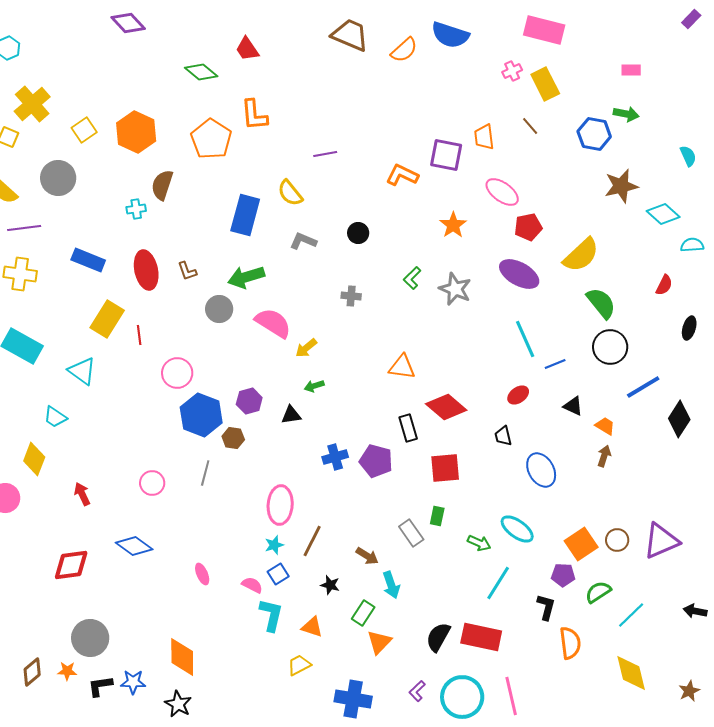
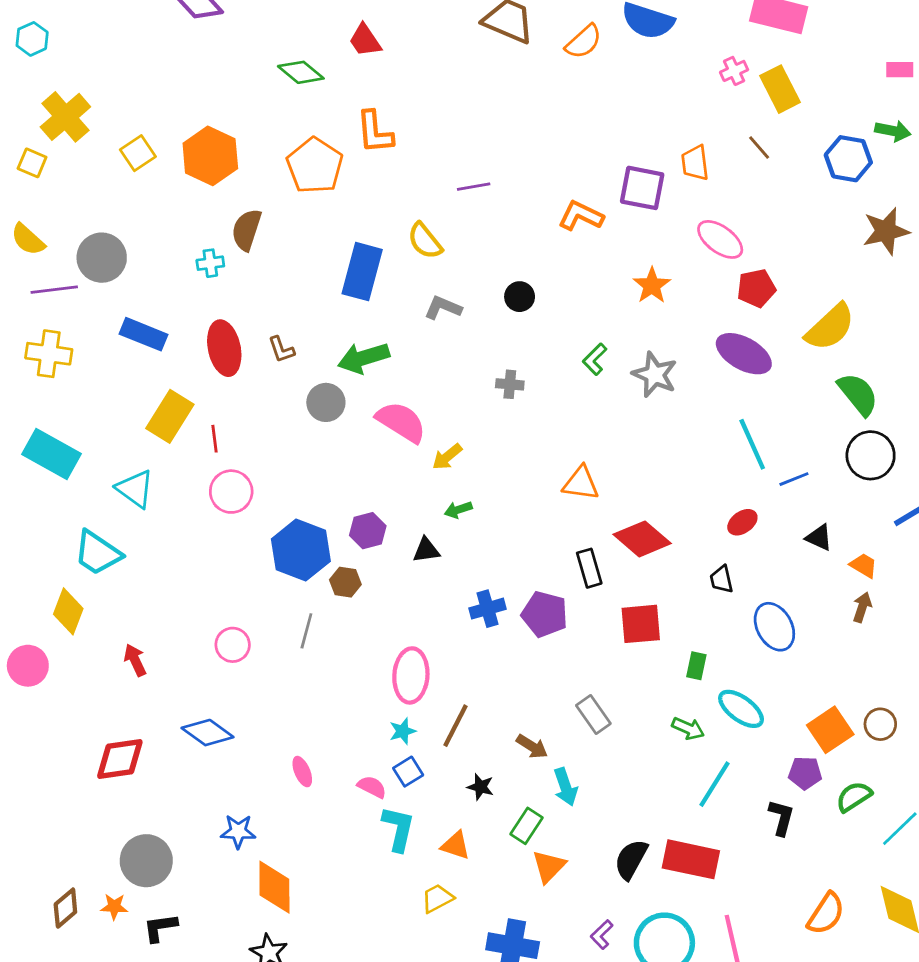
gray circle: (58, 178) -> (102, 258), moved
pink circle: (177, 373) -> (231, 492), moved
cyan trapezoid: (55, 417) -> (97, 553), size x1.5
green rectangle: (437, 516) -> (696, 666), moved
orange semicircle: (570, 643) -> (826, 914), moved, turned 40
blue star: (133, 682) -> (238, 831), moved

